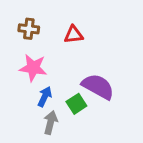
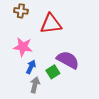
brown cross: (29, 29) -> (21, 11), moved
red triangle: (74, 35) -> (51, 24), size x1.6

